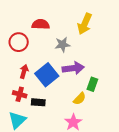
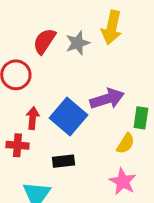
red semicircle: (41, 24) -> (44, 41), turned -48
gray star: (63, 45) -> (78, 43), moved
red cross: (20, 94) -> (17, 145), moved

